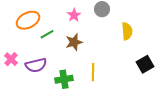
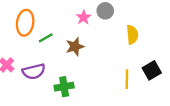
pink star: (74, 15) -> (84, 17), moved
orange ellipse: (28, 20) -> (25, 23), turned -55
yellow line: (93, 72) -> (127, 79), moved

